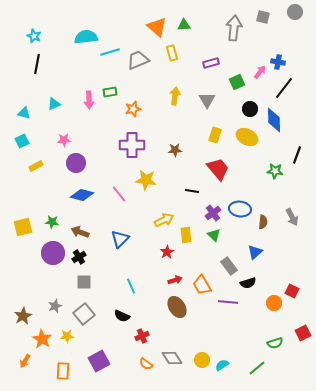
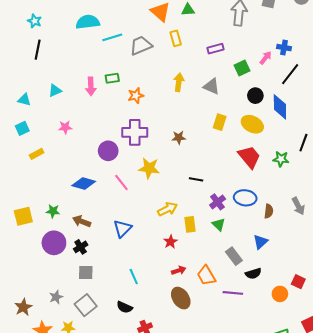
gray triangle: (207, 100) -> (211, 86), turned -36
purple circle: (76, 163) -> (108, 151), moved
red trapezoid: (218, 169) -> (249, 157), moved

